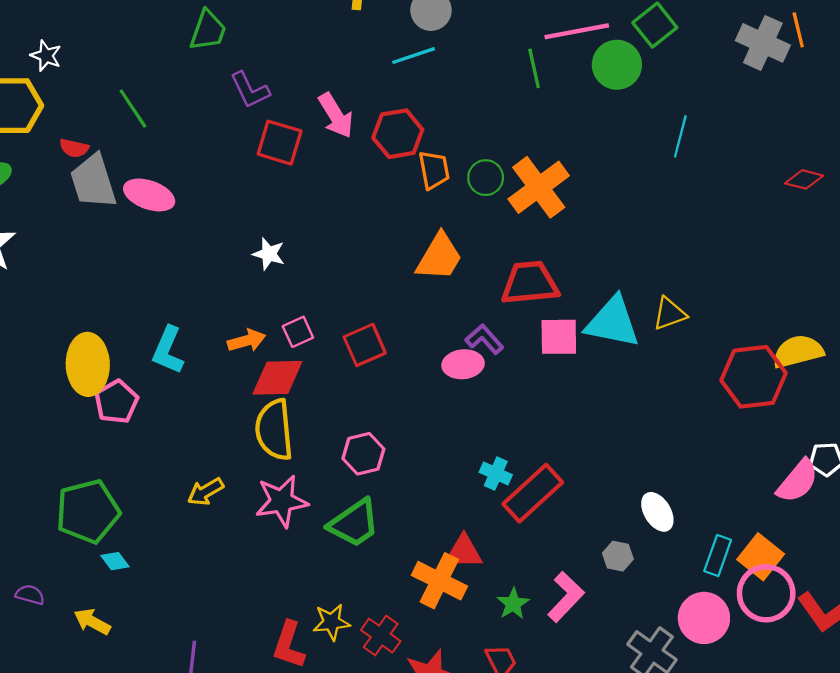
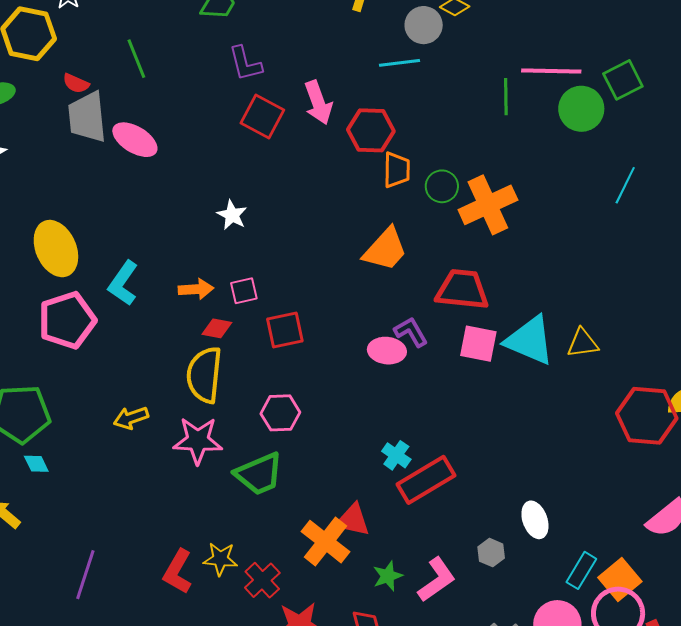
red square: (365, 345) -> (285, 330), moved
yellow ellipse: (88, 364) -> (56, 249), moved, turned -34
red diamond: (277, 378) -> (217, 328), size x0.6
pink pentagon: (116, 402) -> (67, 320), size x1.4

